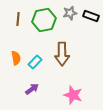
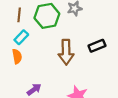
black rectangle: (91, 16) -> (97, 46), moved, turned -42
cyan rectangle: (35, 62) -> (21, 37), moved

